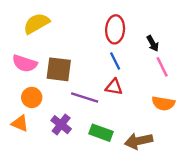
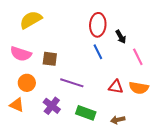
black arrow: (153, 43) -> (121, 37), moved
brown square: (59, 69) -> (50, 59), size x0.7
red triangle: (114, 87) -> (116, 87), moved
brown arrow: (139, 141) -> (118, 120), size x0.6

